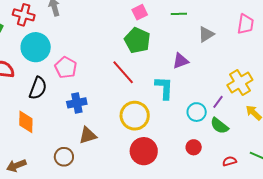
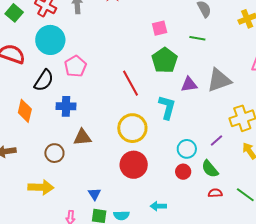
gray triangle: (206, 34) -> (219, 80), moved, size x1.5
green pentagon: (137, 40) -> (165, 60), moved
purple line: (218, 102) -> (217, 141), moved
blue cross: (77, 103) -> (66, 106), moved
cyan circle: (197, 112) -> (187, 149), moved
green semicircle: (219, 126) -> (210, 169), moved

